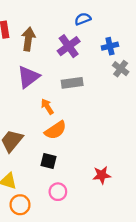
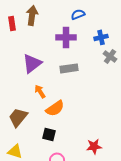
brown arrow: (28, 39) -> (32, 15), moved
purple cross: (69, 46) -> (66, 37), turned 36
orange arrow: (47, 107) -> (40, 91), moved

